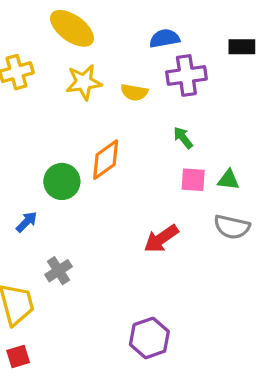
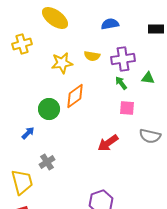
purple cross: (186, 75) -> (123, 59), moved
yellow star: (84, 82) -> (62, 63), moved
green triangle: (228, 180) -> (148, 78), moved

